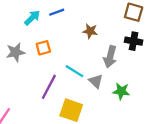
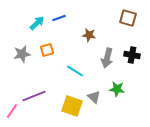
black cross: (134, 41) -> (132, 55), moved
gray triangle: (96, 81) -> (94, 97), moved
purple line: (49, 87) -> (34, 96), moved, turned 40

